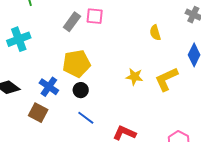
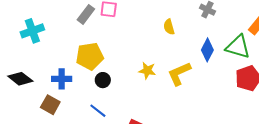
blue cross: (49, 87) -> (62, 79), turned -36
black circle: (81, 90) -> (103, 80), moved

